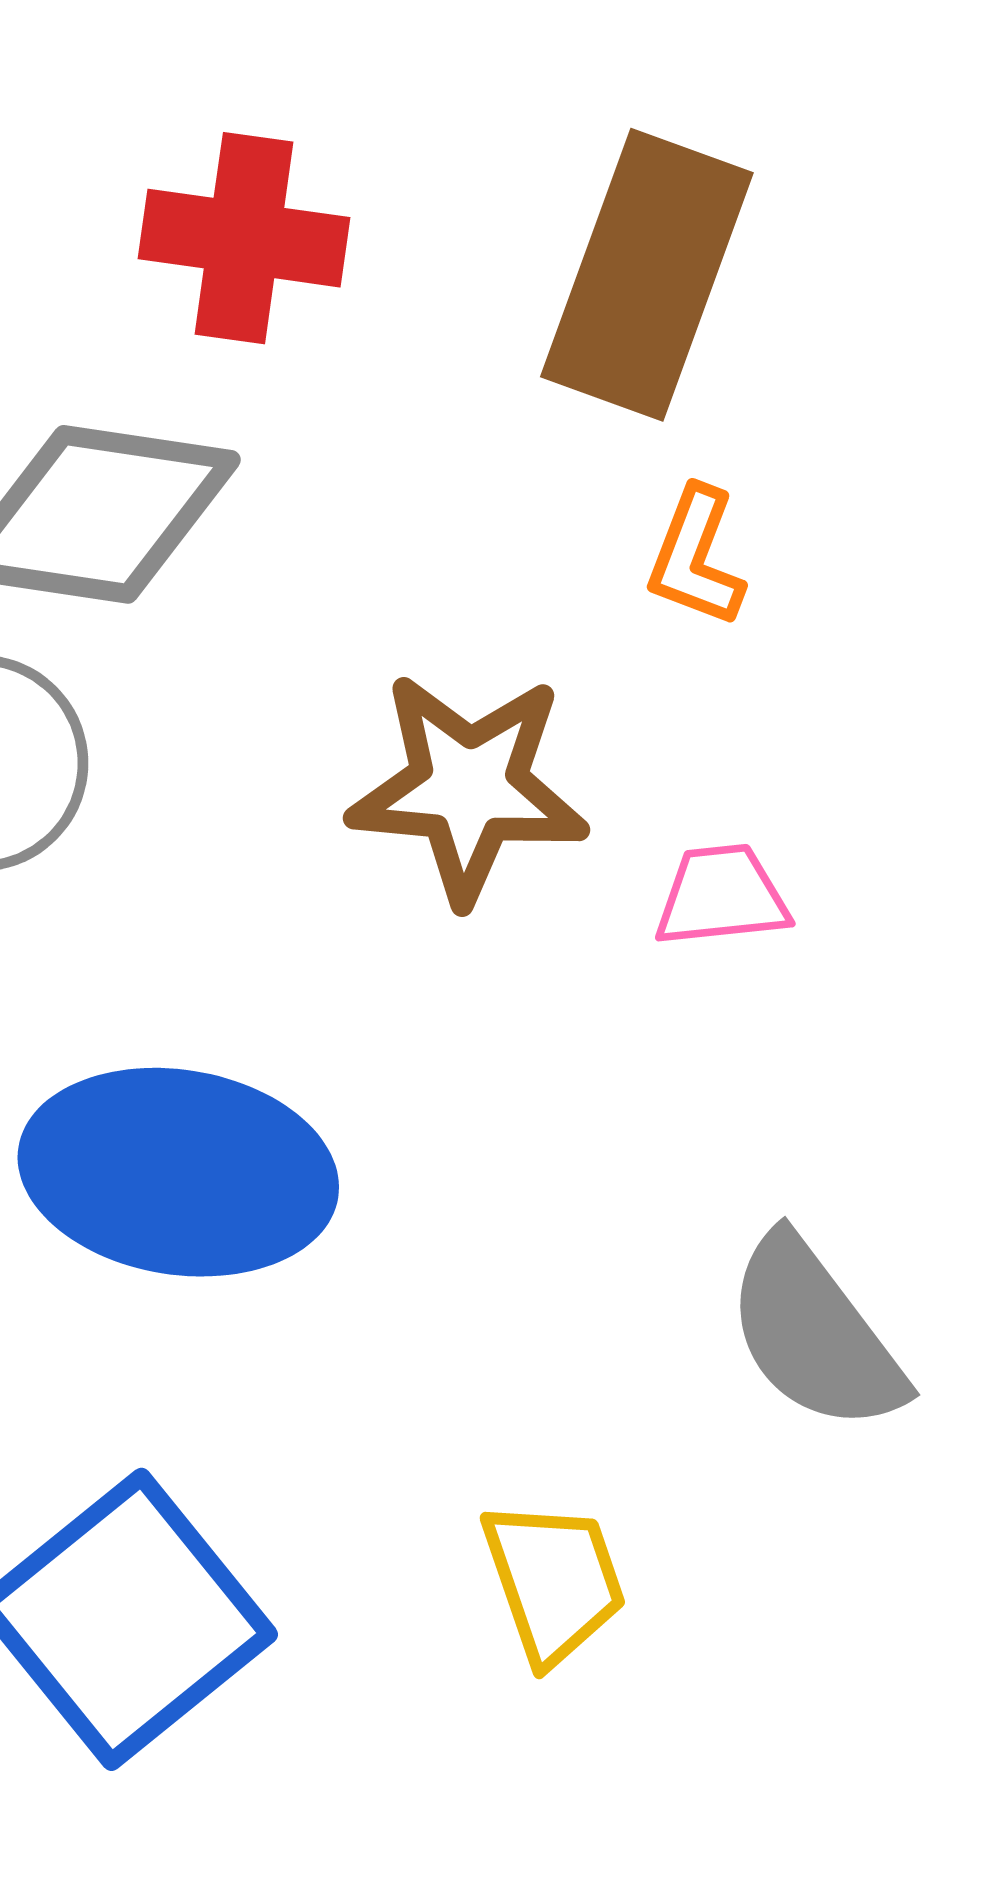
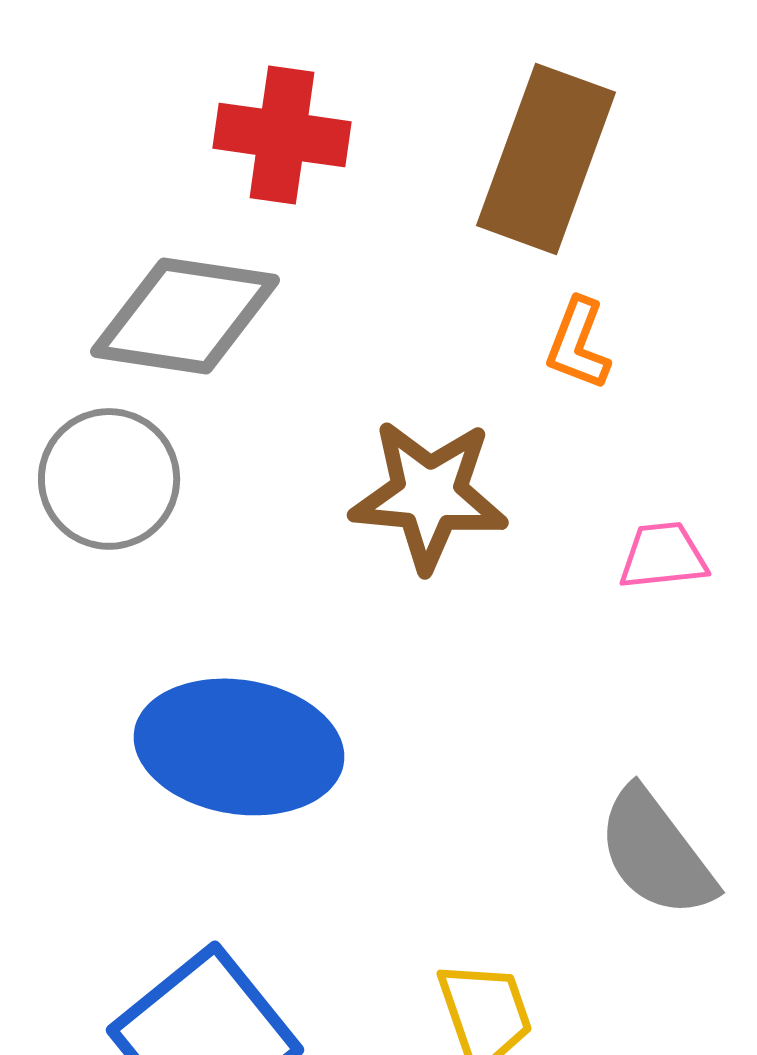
pink trapezoid: (722, 896) -> (663, 556), moved

